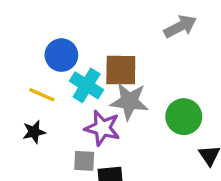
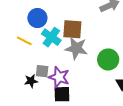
purple star: (102, 128) -> (59, 77), moved
black star: (34, 132) -> (31, 81), moved
gray square: (84, 161) -> (42, 71), moved

